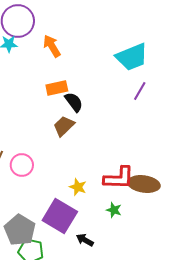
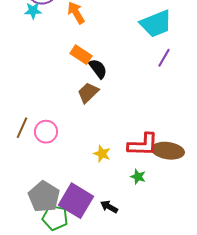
orange rectangle: (57, 88) -> (81, 55), turned 45
purple square: (60, 216) -> (76, 201), moved

